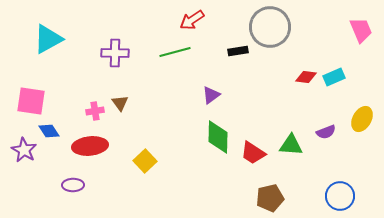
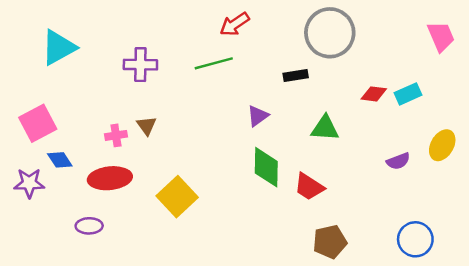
black rectangle: (238, 51) -> (296, 76), moved
pink square: (31, 101) -> (38, 123), turned -36
green triangle: (291, 145) -> (325, 128), moved
purple star: (24, 150) -> (29, 183), turned -30
yellow square: (145, 161) -> (177, 197), size x1.4

